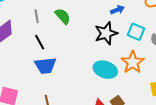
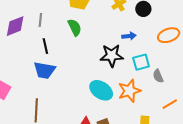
gray line: (37, 16) -> (40, 20), moved
cyan square: (136, 32) -> (141, 62), turned 36

